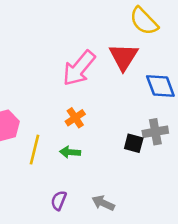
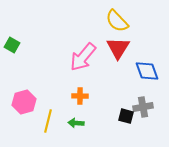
yellow semicircle: (144, 21) -> (117, 21), moved
orange cross: (75, 118) -> (80, 96), turned 35

